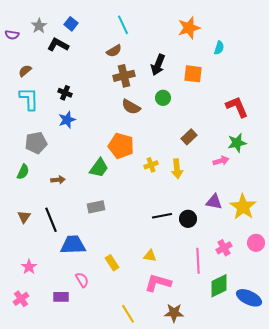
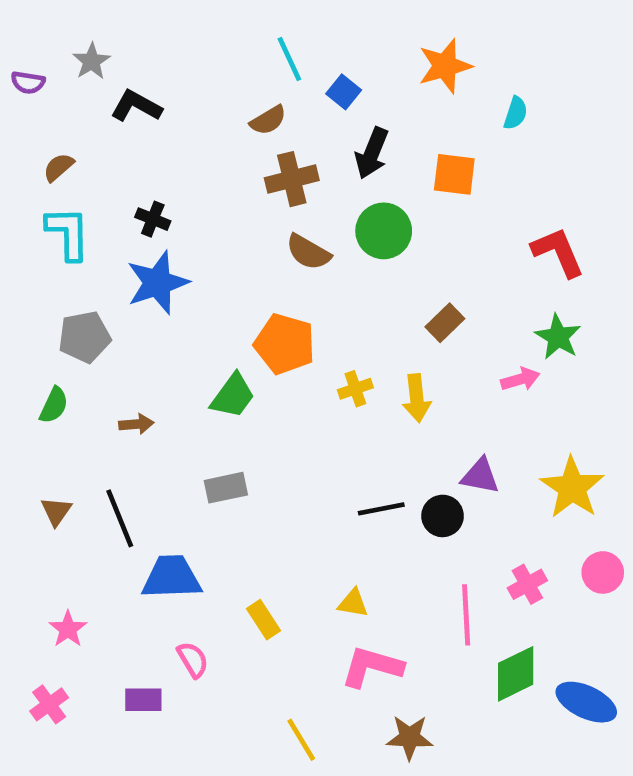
blue square: (71, 24) -> (344, 92), moved
green circle: (163, 98) -> (384, 231), size x1.5
blue star: (67, 120) -> (157, 283), size x1.5
green star: (237, 143) -> (558, 337), turned -30
purple triangle: (214, 202) -> (480, 476), moved

